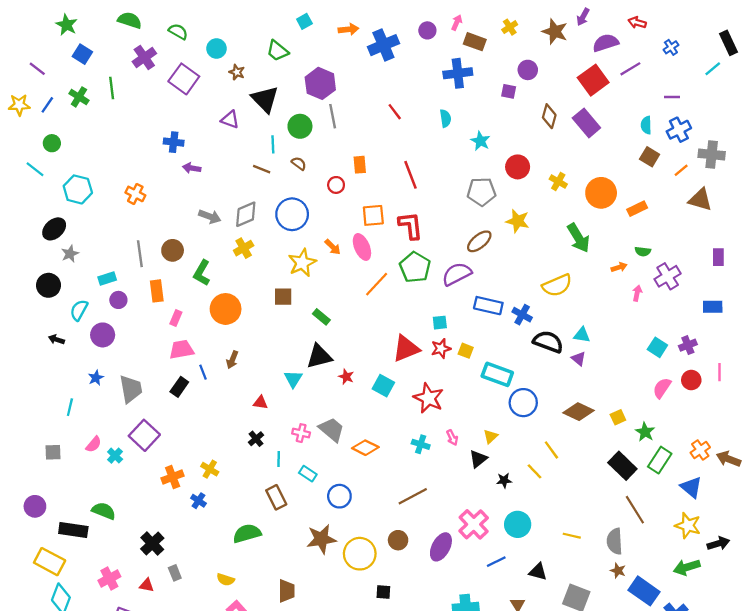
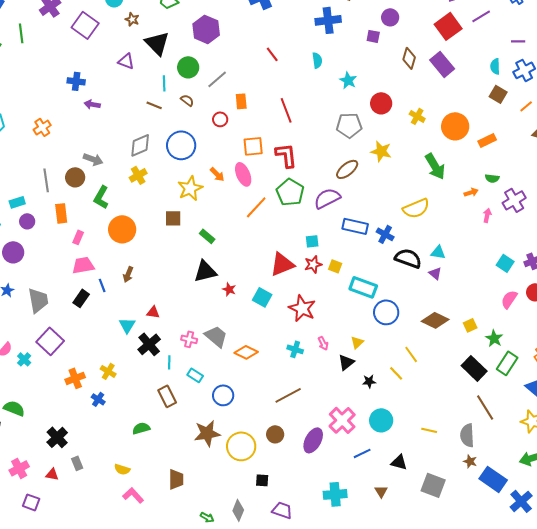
gray line: (333, 116) -> (217, 79), moved, turned 60
orange cross: (135, 194) -> (42, 127), turned 30
gray arrow: (210, 217) -> (93, 159), moved
cyan triangle: (293, 379) -> (127, 325), moved
black cross: (256, 439) -> (149, 344), size x1.6
green semicircle: (247, 533) -> (141, 428), size x0.7

